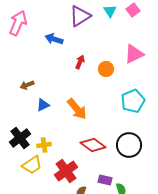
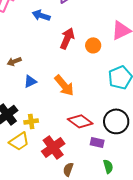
red arrow: (80, 62) -> (67, 38), size x1.5
purple rectangle: (105, 180) -> (97, 142), moved

